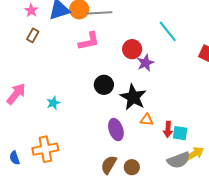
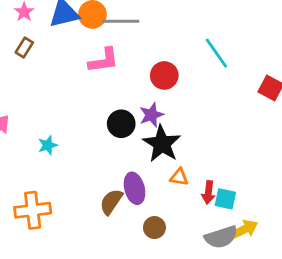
purple star: (145, 63) -> (151, 115), moved
brown semicircle: (109, 165) -> (111, 202), moved
brown circle: (132, 167) -> (154, 228), moved

